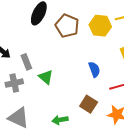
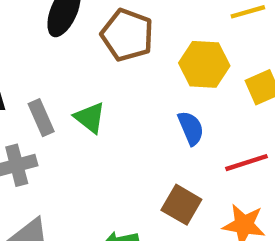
yellow hexagon: (100, 26) -> (204, 64), moved
green triangle: (46, 77) -> (90, 118), moved

